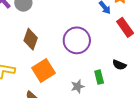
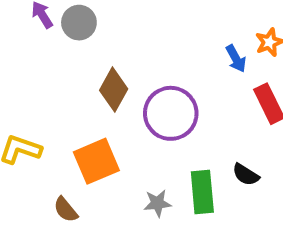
brown diamond: (31, 39) -> (114, 90), moved
green rectangle: (99, 77) -> (202, 192), size x1.5

